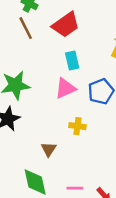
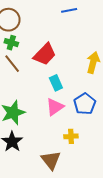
brown triangle: (49, 149) -> (51, 160), size x1.5

